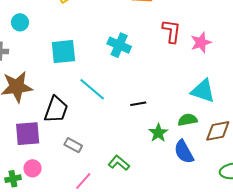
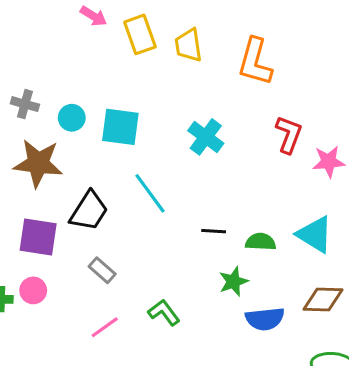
cyan circle: (20, 22) -> (72, 118), moved
green semicircle: (188, 120) -> (261, 242), moved
blue semicircle: (184, 152) -> (265, 319), turned -80

